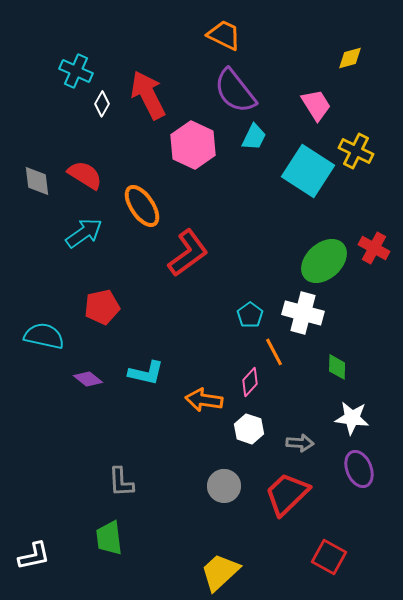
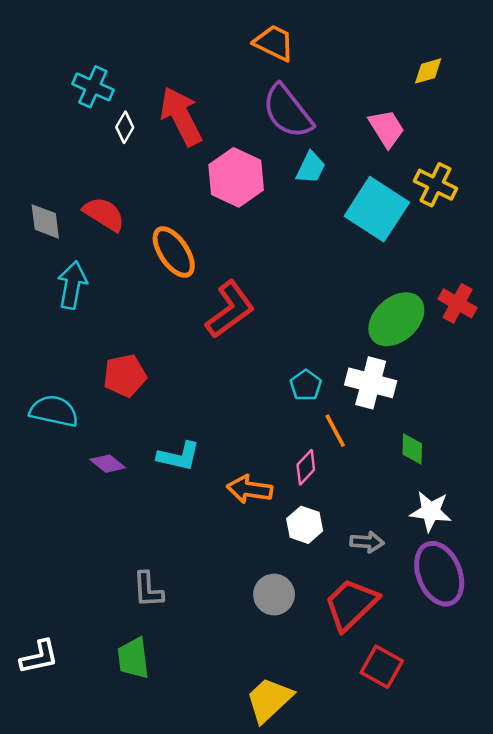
cyan arrow: (84, 233) -> (72, 285), moved, turned -45
purple ellipse: (359, 469) -> (439, 574), size x1.4
white L-shape: (34, 556) -> (39, 657), moved
red square: (329, 557) -> (382, 667), moved

